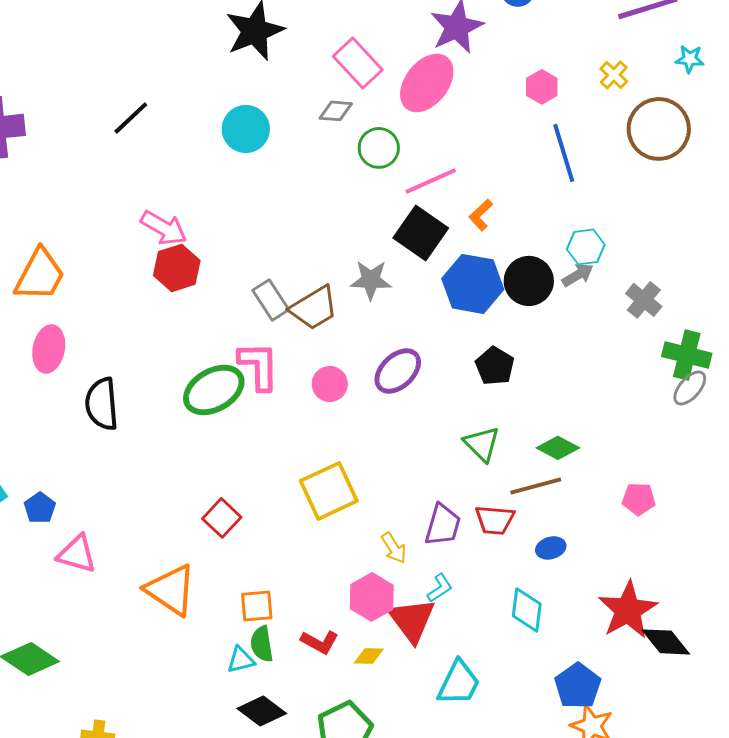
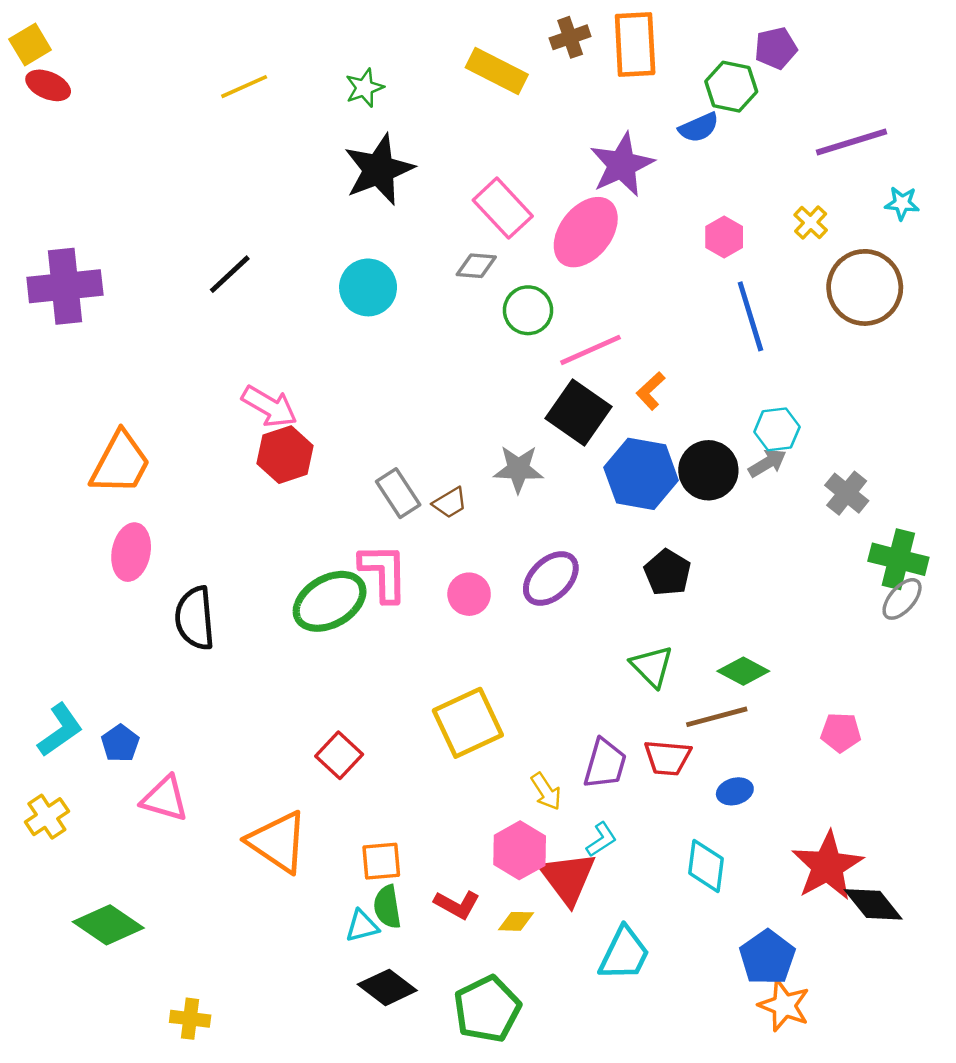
brown trapezoid: (314, 308) -> (450, 503), size x0.6

